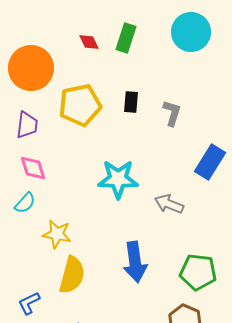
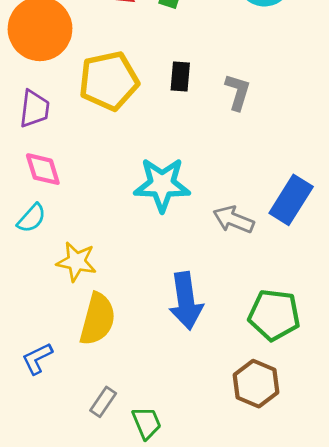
blue rectangle: (210, 162) -> (291, 200), moved

